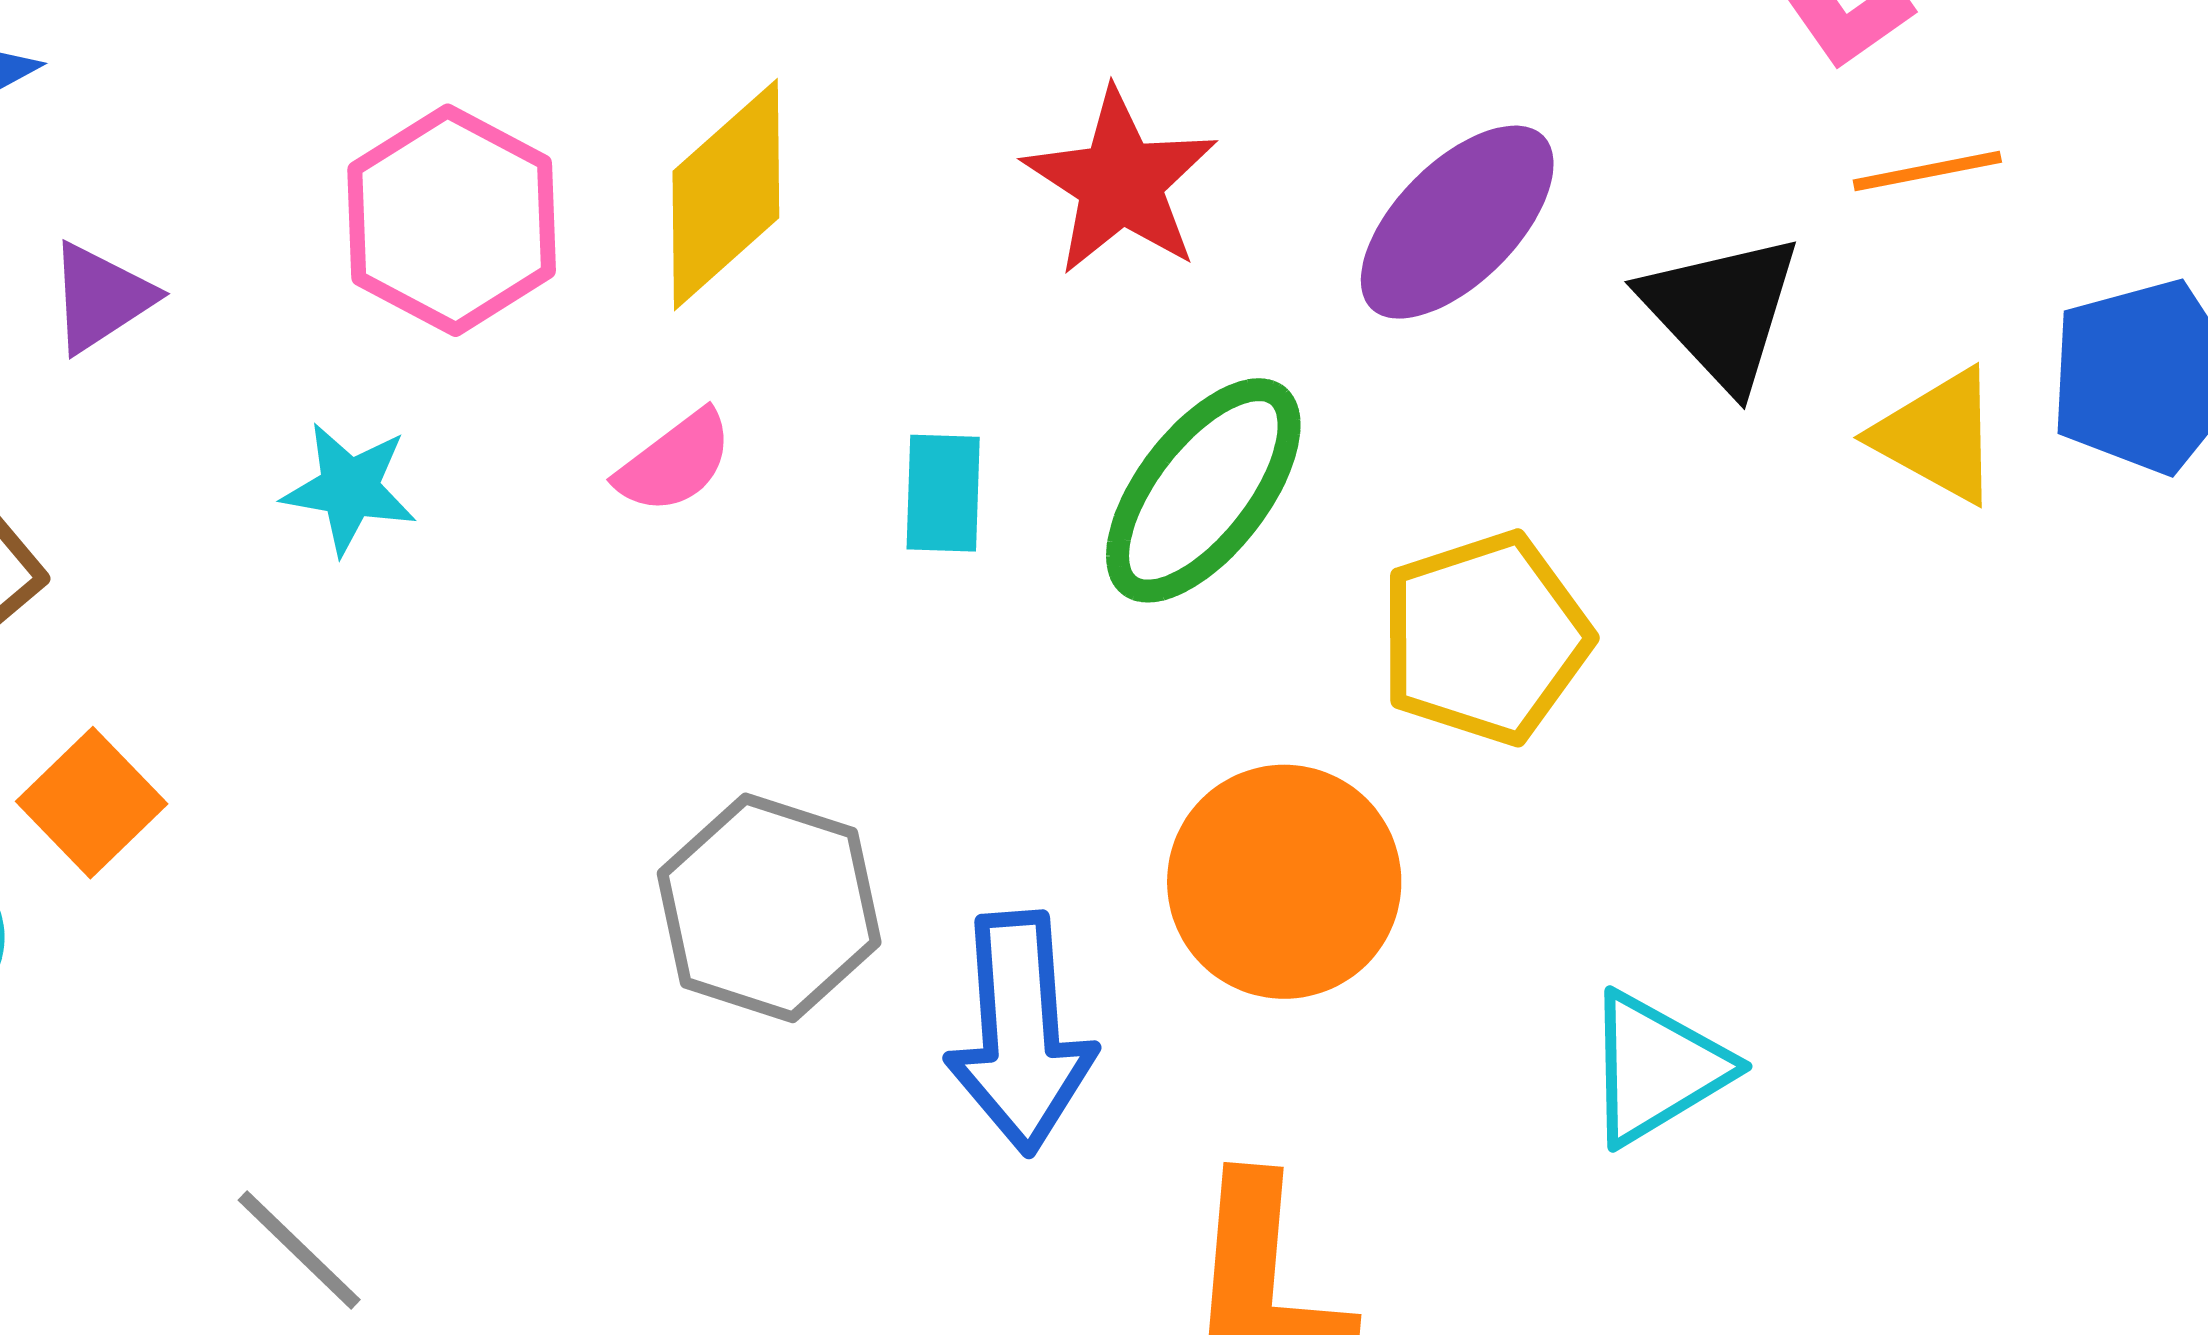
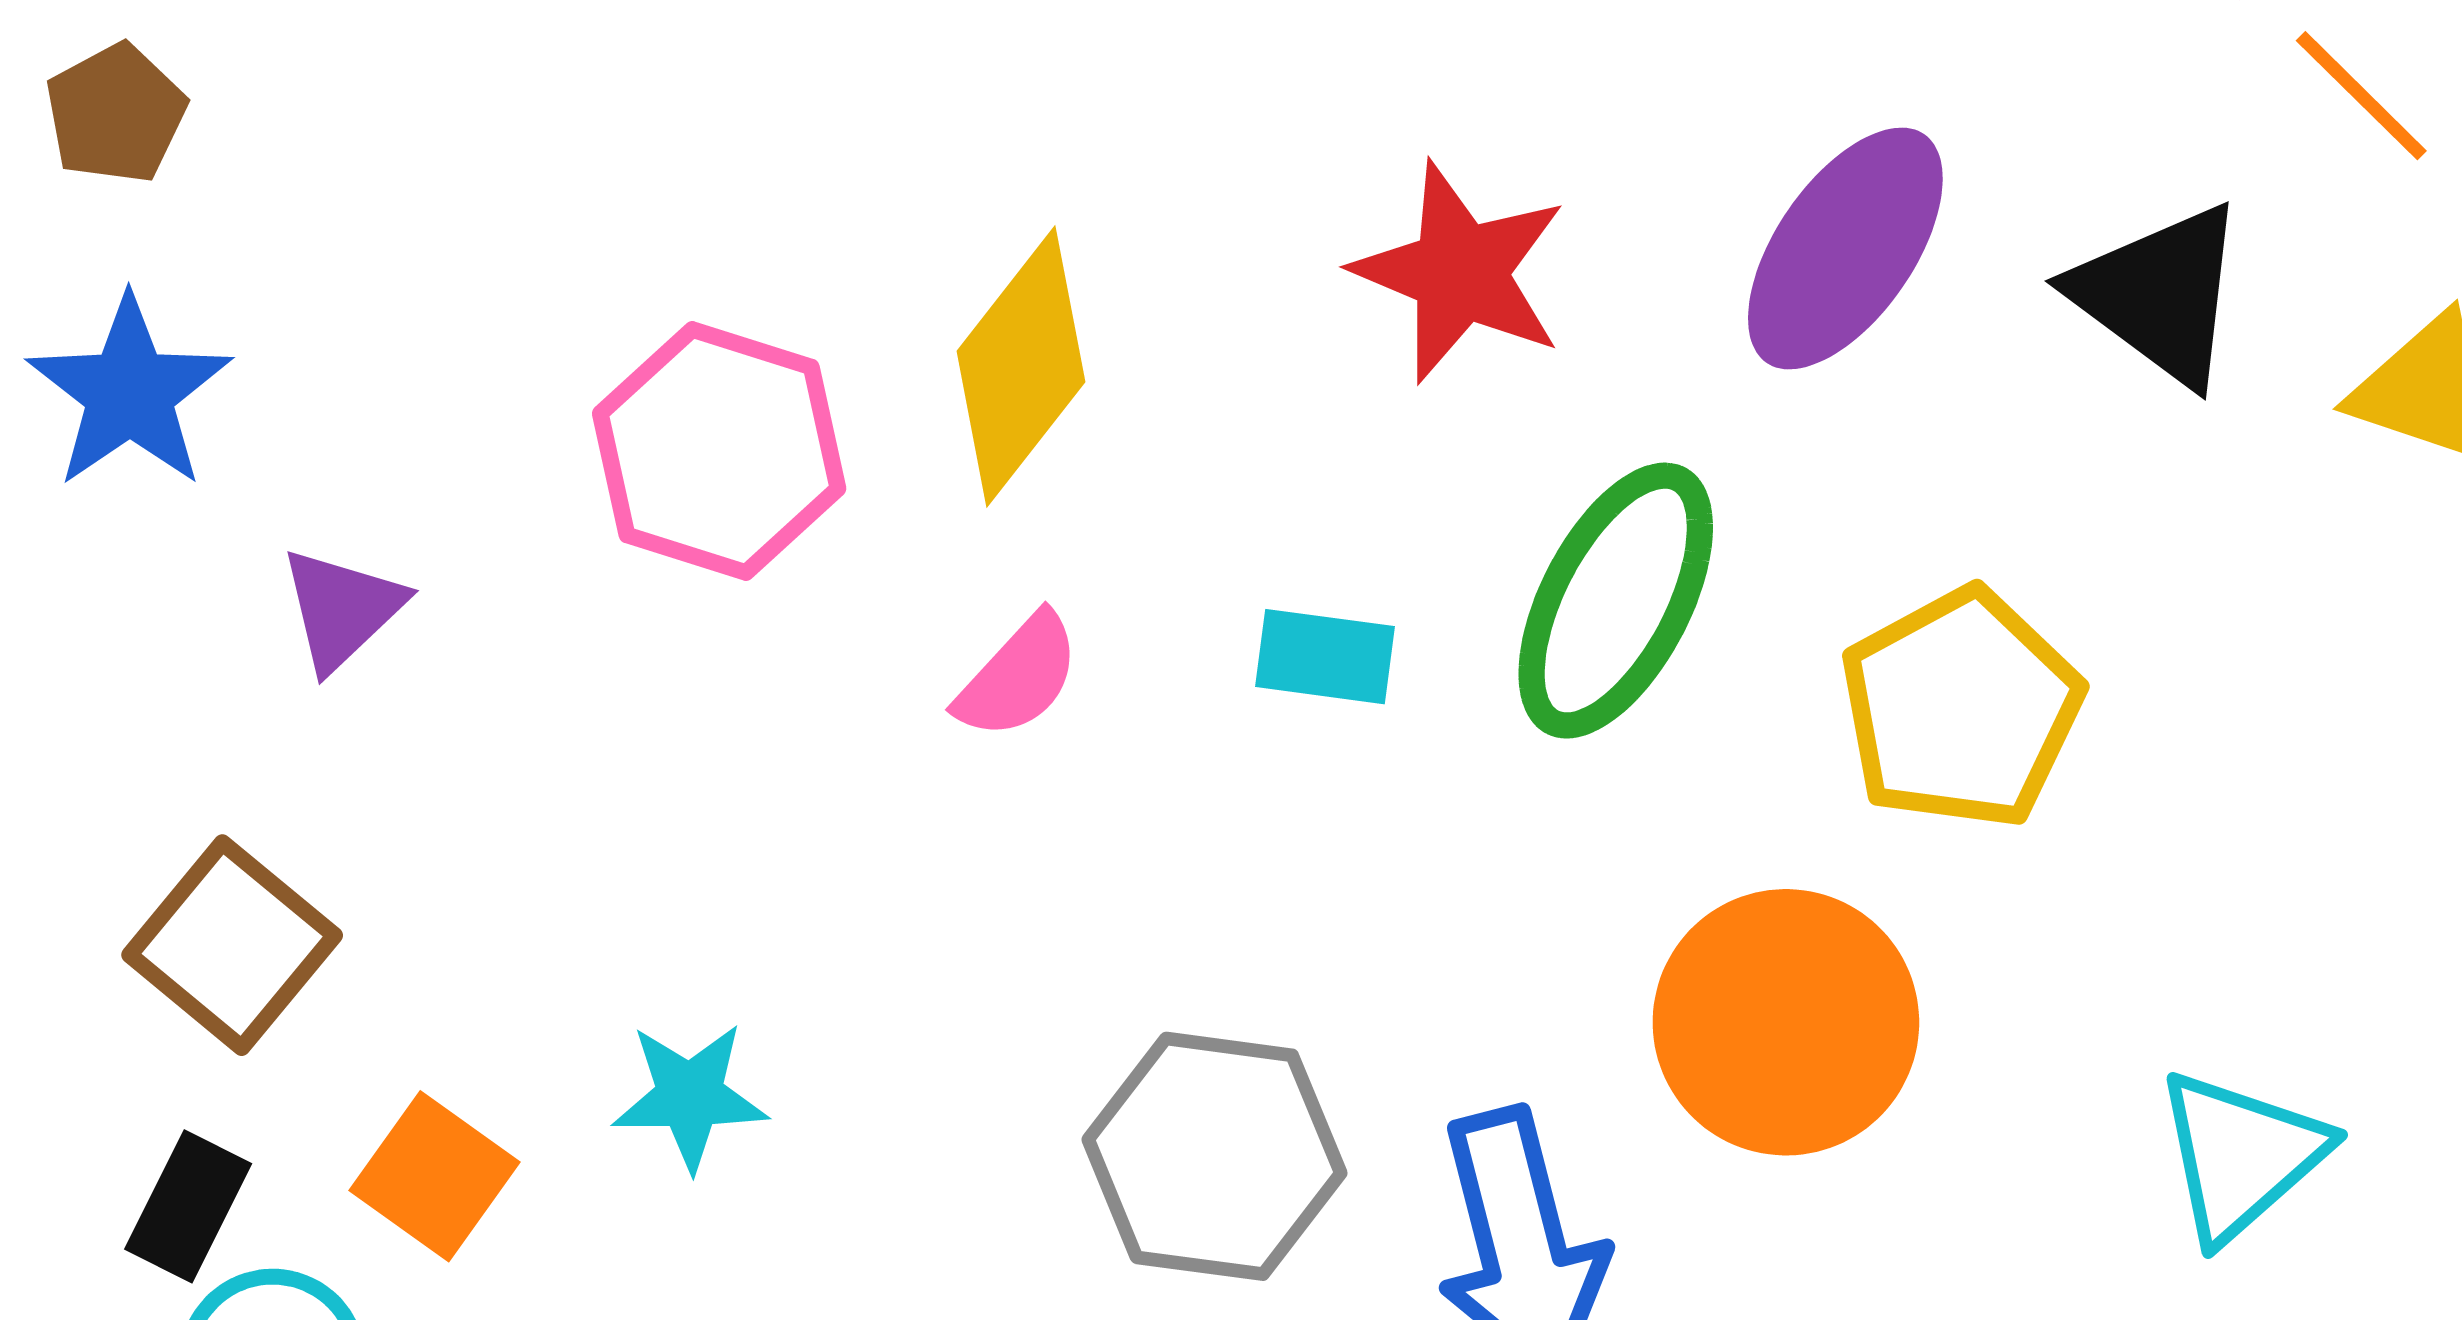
orange line: (1927, 171) -> (2361, 96), turned 66
cyan star: (349, 488) -> (690, 1096), moved
cyan rectangle: (943, 493) -> (1325, 657), turned -74

